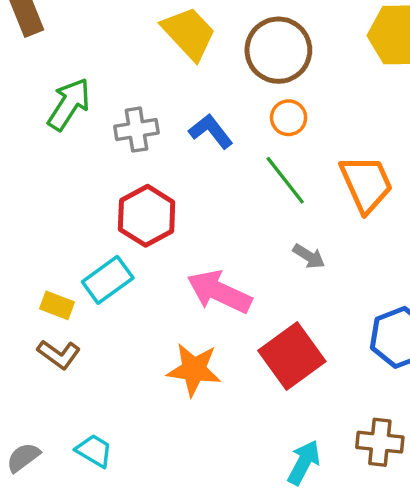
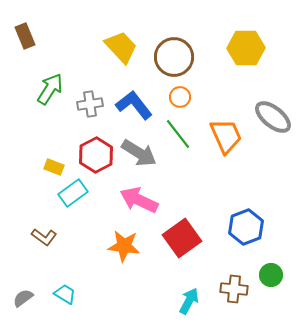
blue L-shape: (211, 131) -> (134, 105), size x1.4
gray arrow: (309, 256) -> (139, 153), moved, size x1.8
yellow rectangle: (57, 305) -> (54, 167), moved

